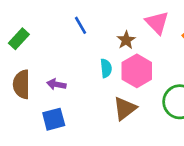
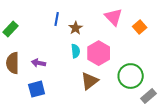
blue line: (81, 25) -> (57, 19), turned 40
brown star: (126, 40) -> (76, 28), moved

